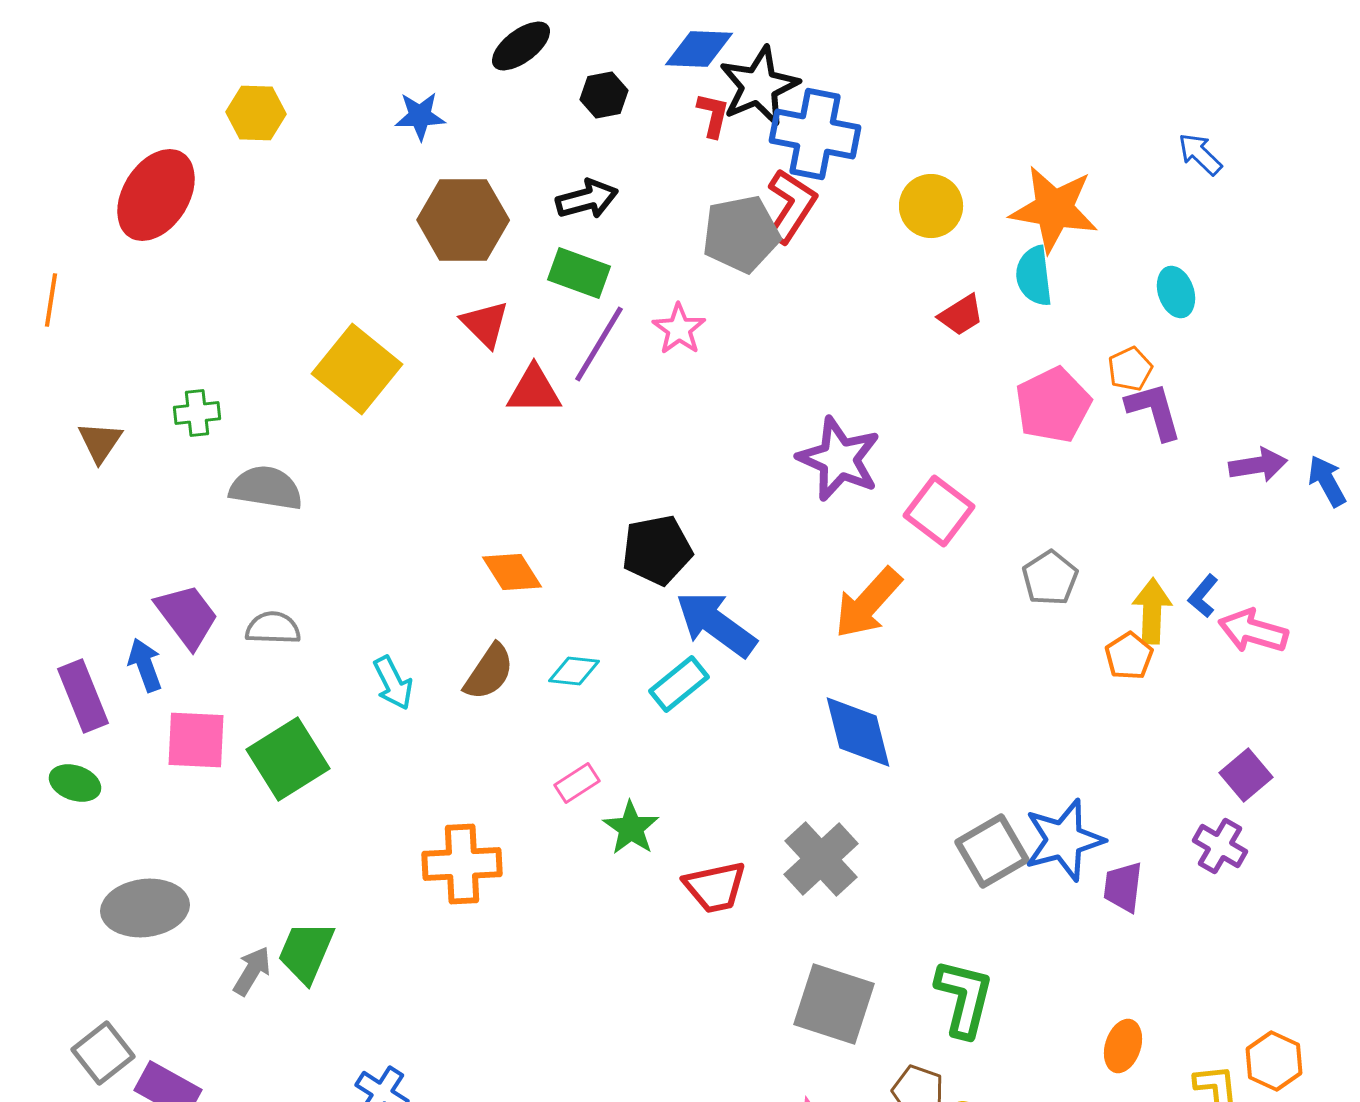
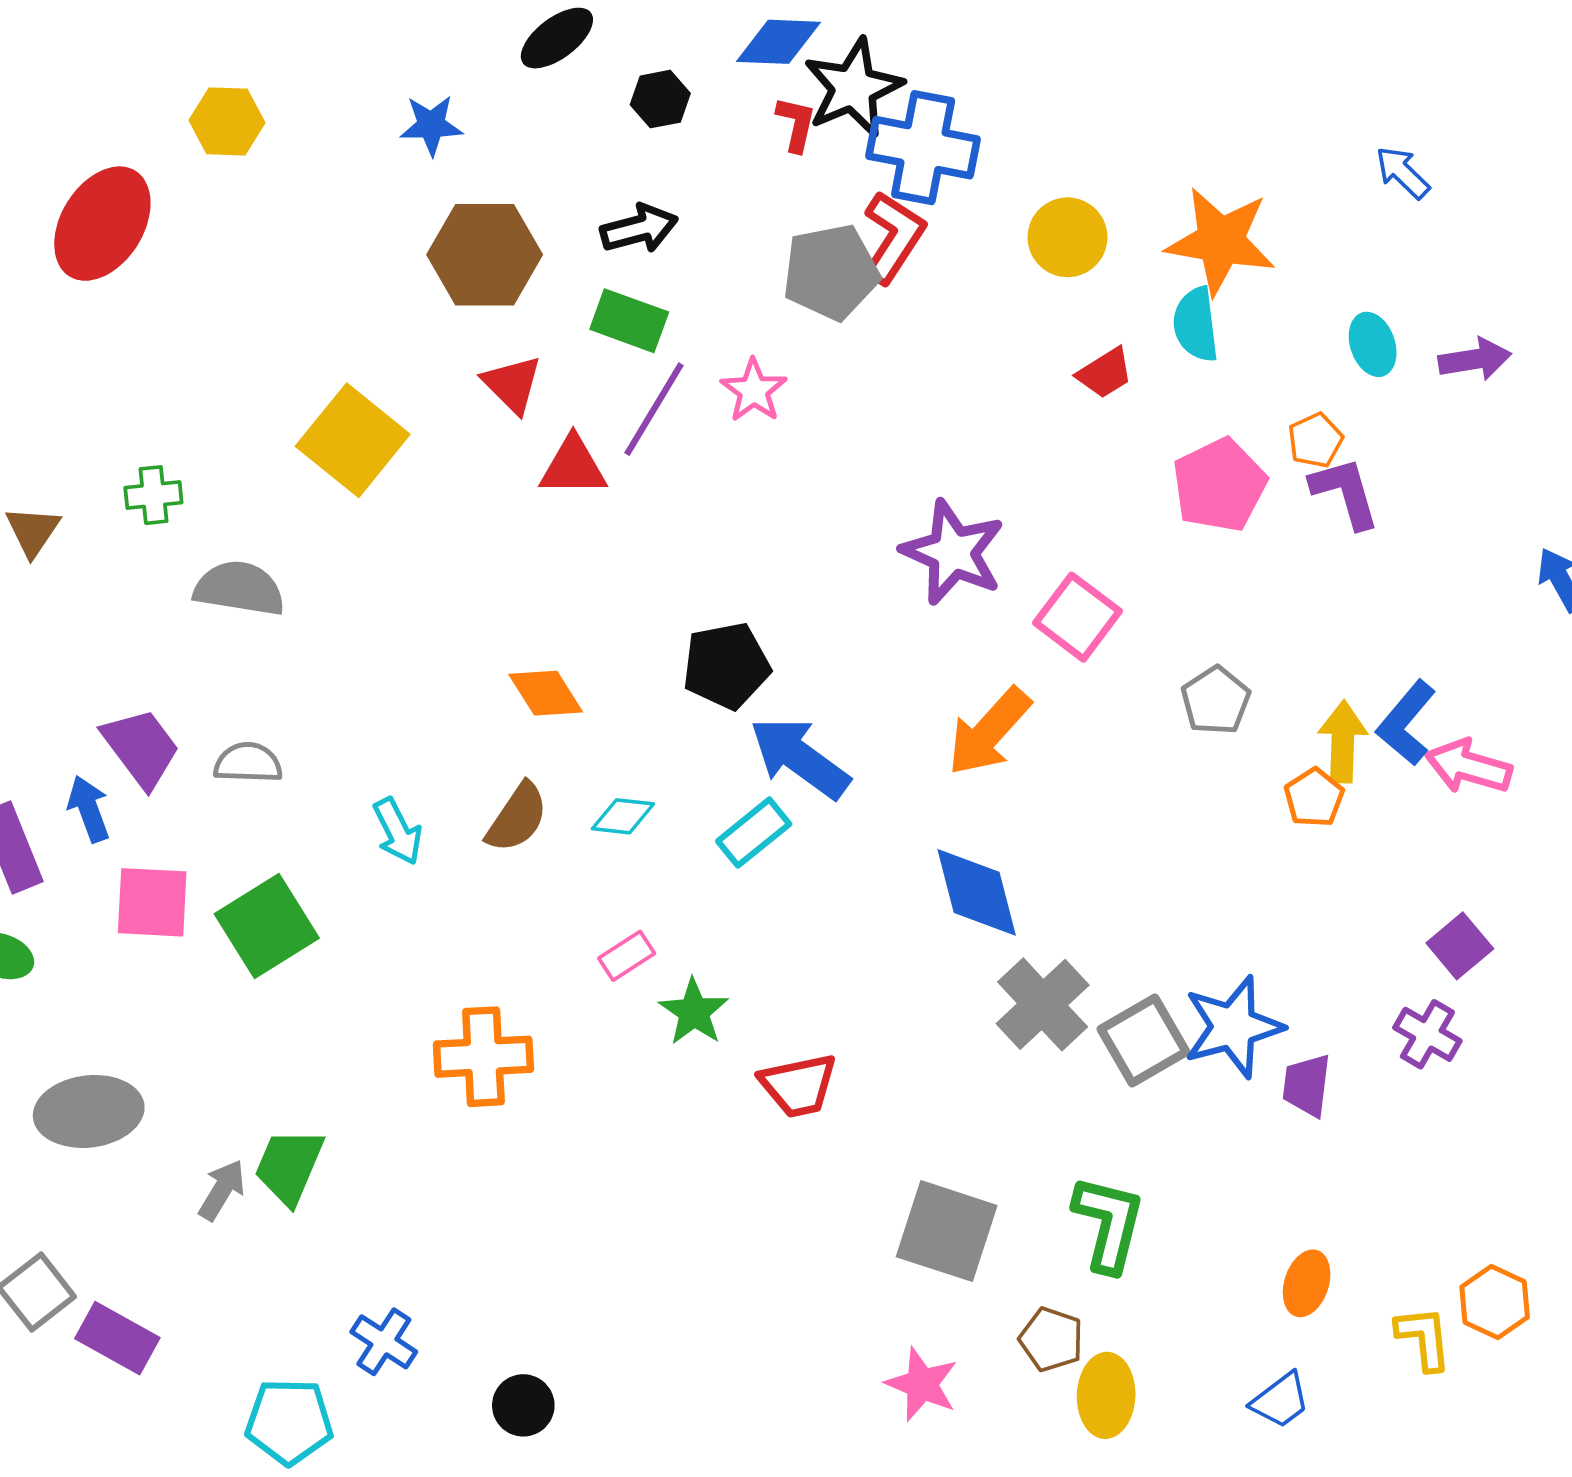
purple arrow: (1258, 465) -> (1475, 359), moved
blue L-shape: (1203, 596) -> (1406, 723), size x1.6
gray cross: (821, 859) -> (1043, 1004), moved

